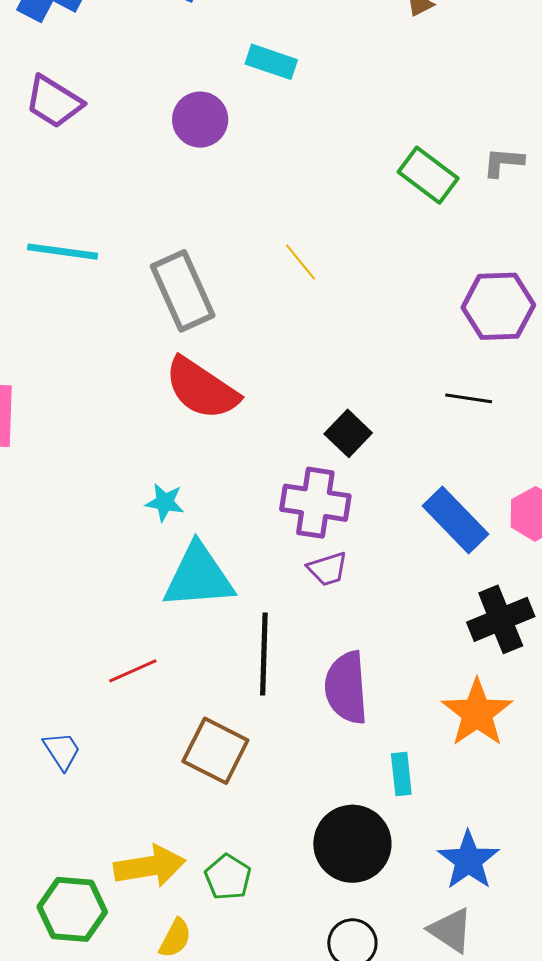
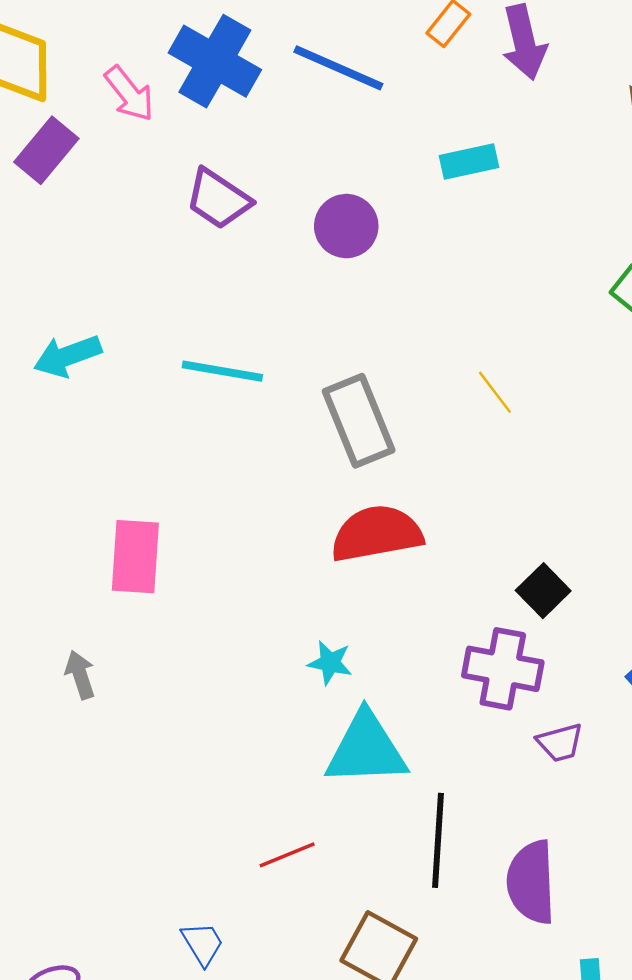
cyan rectangle: (271, 62) -> (469, 161), turned -33
purple circle: (200, 120) -> (346, 226), moved
red semicircle: (202, 389) -> (377, 534), turned 134
purple trapezoid: (327, 569) -> (560, 743), moved

